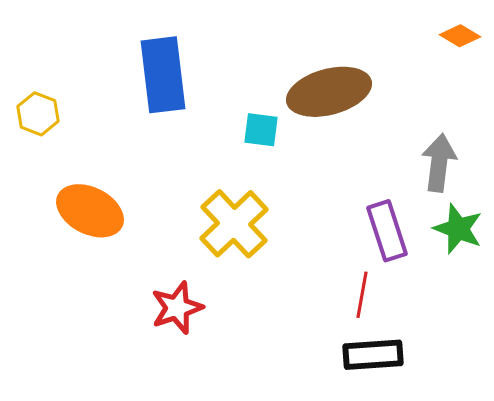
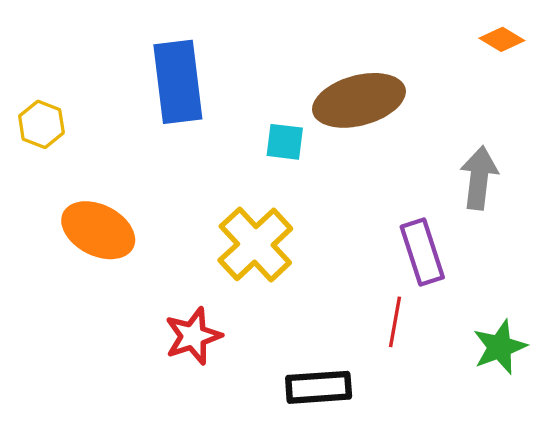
green star: (458, 229) -> (500, 347), moved, turned 30
black rectangle: (373, 355) -> (319, 387), moved

